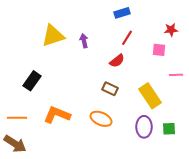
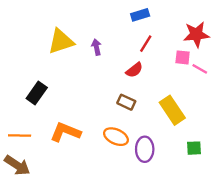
red star: (171, 30) -> (196, 34), size x1.6
pink line: (176, 75) -> (200, 69), moved, turned 32
purple ellipse: (144, 127) -> (145, 149), moved

